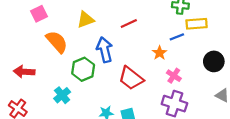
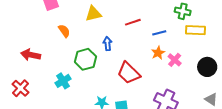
blue line: (177, 37) -> (159, 33), moved
orange semicircle: (57, 42) -> (64, 31), size x0.6
blue arrow: (105, 50) -> (107, 44), size x0.6
pink cross: (174, 76) -> (175, 60), moved

